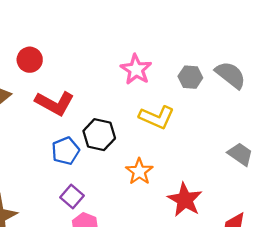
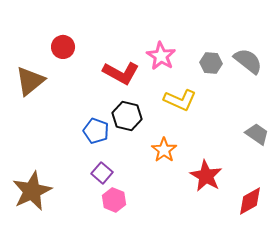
red L-shape: (55, 103) -> (121, 73), moved
blue pentagon: (66, 151) -> (96, 131), turned -30

